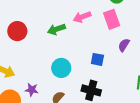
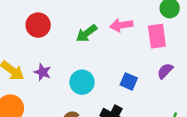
green arrow: (56, 29) -> (87, 33), turned -30
purple star: (32, 90) -> (43, 72), moved

